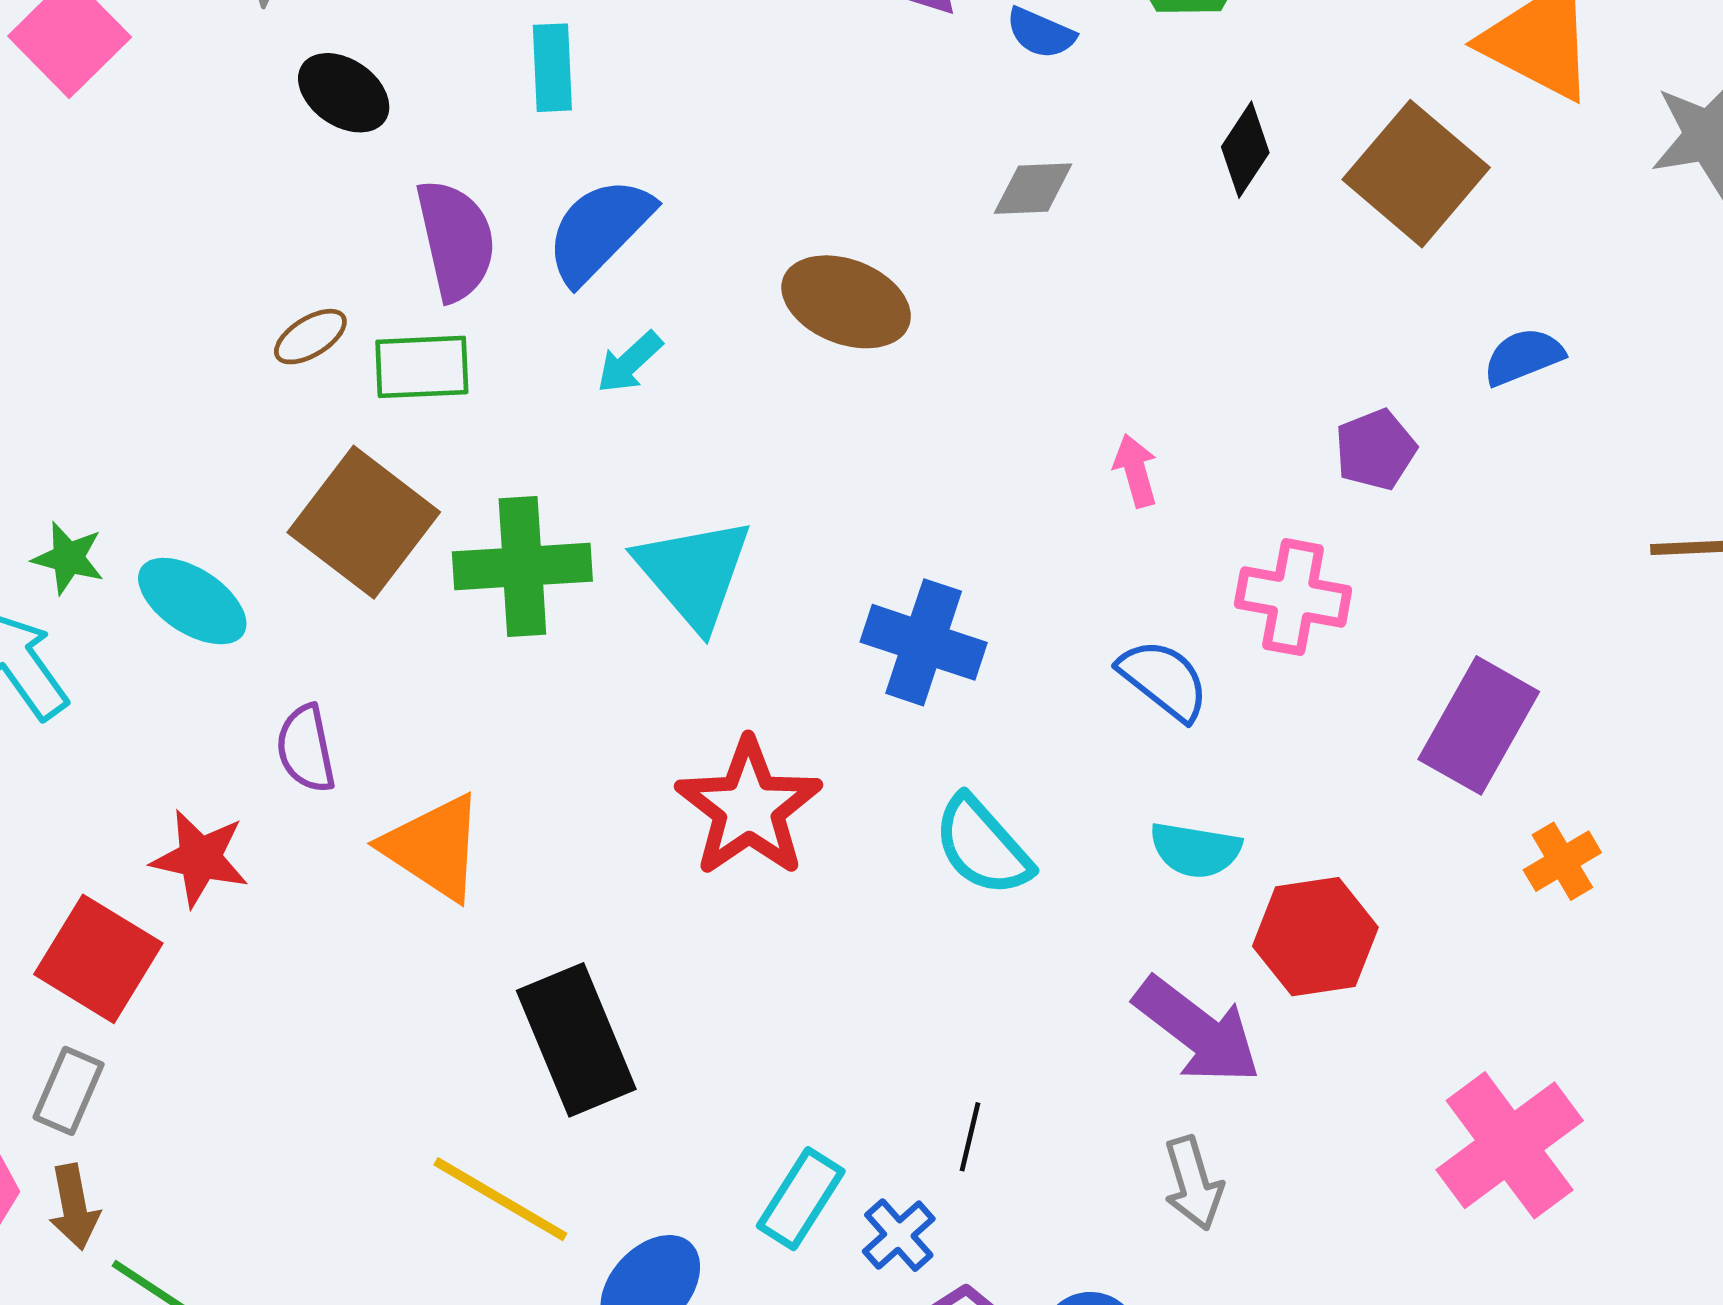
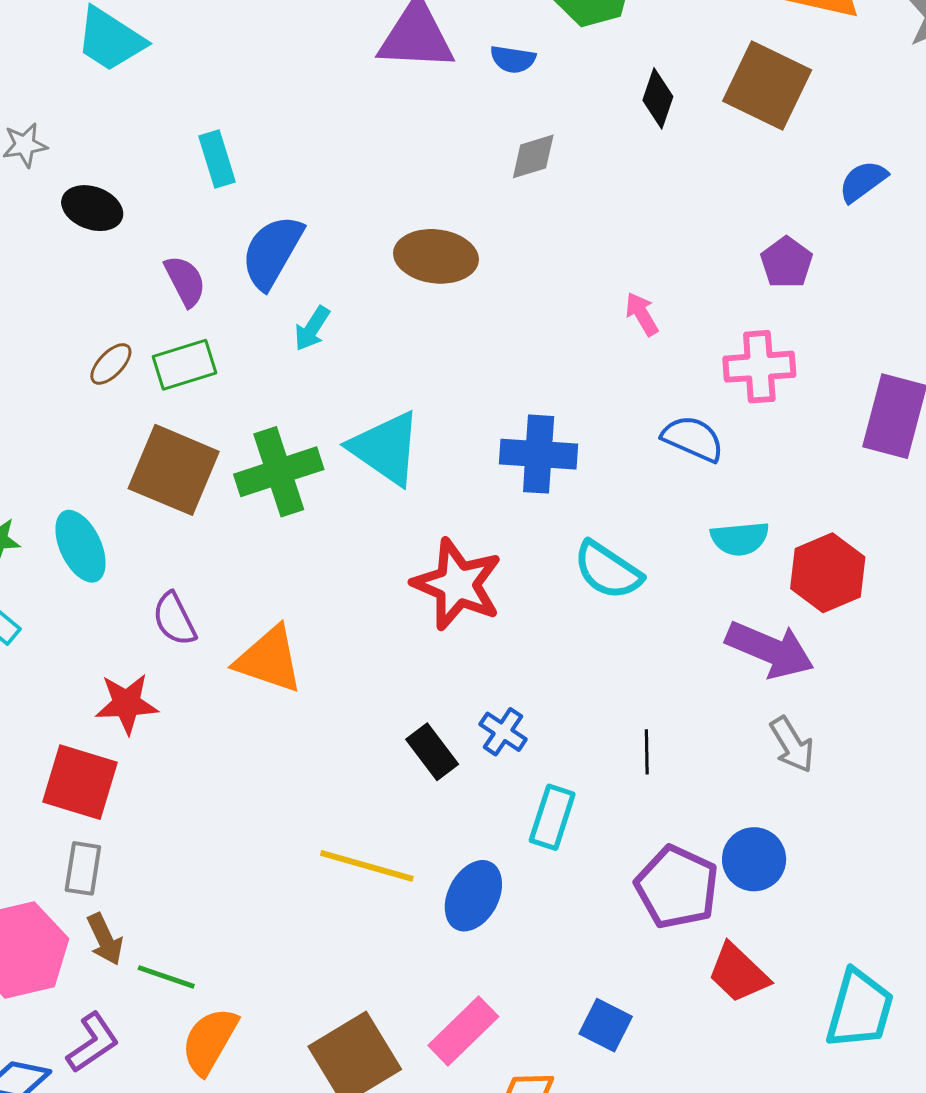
purple semicircle: (456, 240) -> (185, 281), size x0.7
cyan ellipse: (192, 601) -> (80, 546), turned 46
black rectangle: (576, 1040) -> (432, 752), moved, size x0.6
blue cross: (899, 1235) -> (503, 732), moved

